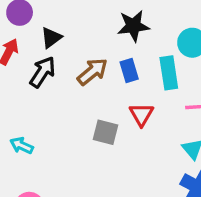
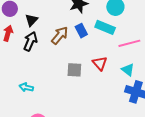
cyan rectangle: (169, 73) -> (105, 27), turned -48
red triangle: (141, 114) -> (100, 63), moved

